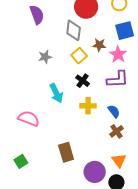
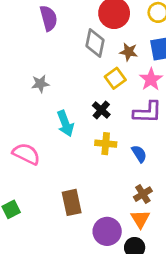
brown star: (99, 45) -> (129, 52), moved
yellow square: (79, 56) -> (115, 78), moved
gray star: (45, 57) -> (40, 84), moved
brown cross: (116, 131) -> (143, 194), moved

